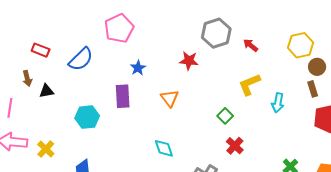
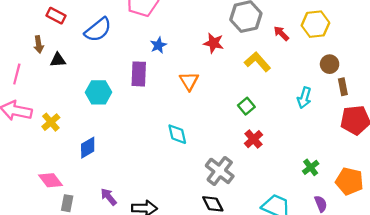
yellow hexagon: (301, 45) -> (315, 24), moved
brown circle: (317, 67) -> (330, 64), moved
yellow L-shape: (249, 84) -> (257, 62), moved, turned 65

